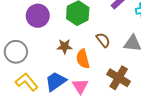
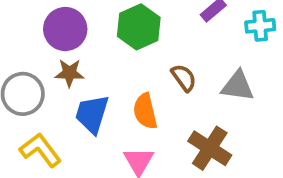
brown star: (65, 46) -> (69, 73), moved
blue trapezoid: (56, 81) -> (92, 114), moved, turned -40

